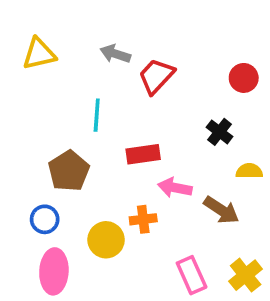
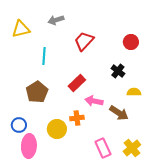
gray arrow: (115, 54) -> (56, 20), moved, turned -35
cyan line: (97, 115) -> (44, 56), moved
red rectangle: (143, 154) -> (77, 83), turned -36
blue circle: (45, 219) -> (19, 125), moved

